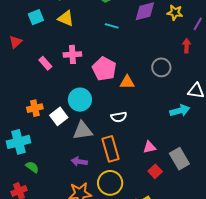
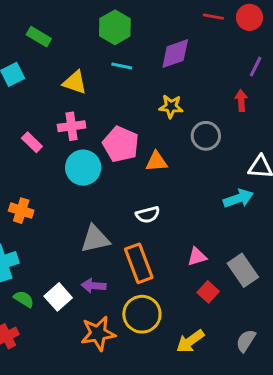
yellow star: (175, 13) -> (171, 106), moved
yellow triangle: (66, 18) -> (75, 82), moved
cyan line: (112, 26) -> (122, 66), moved
cyan circle: (80, 100) -> (83, 168), moved
orange cross: (35, 108) -> (21, 211), turned 35
white square: (59, 116) -> (58, 297), moved

